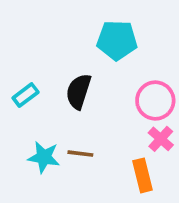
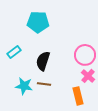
cyan pentagon: (117, 40) -> (38, 22), moved
black semicircle: (79, 91) -> (43, 61), moved

